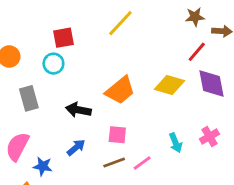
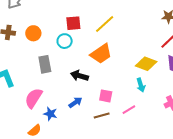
yellow line: (120, 23) -> (105, 24), moved
orange trapezoid: (120, 90) -> (101, 54), moved
cyan arrow: (176, 143) -> (141, 85), moved
pink line: (142, 163) -> (129, 110), moved

